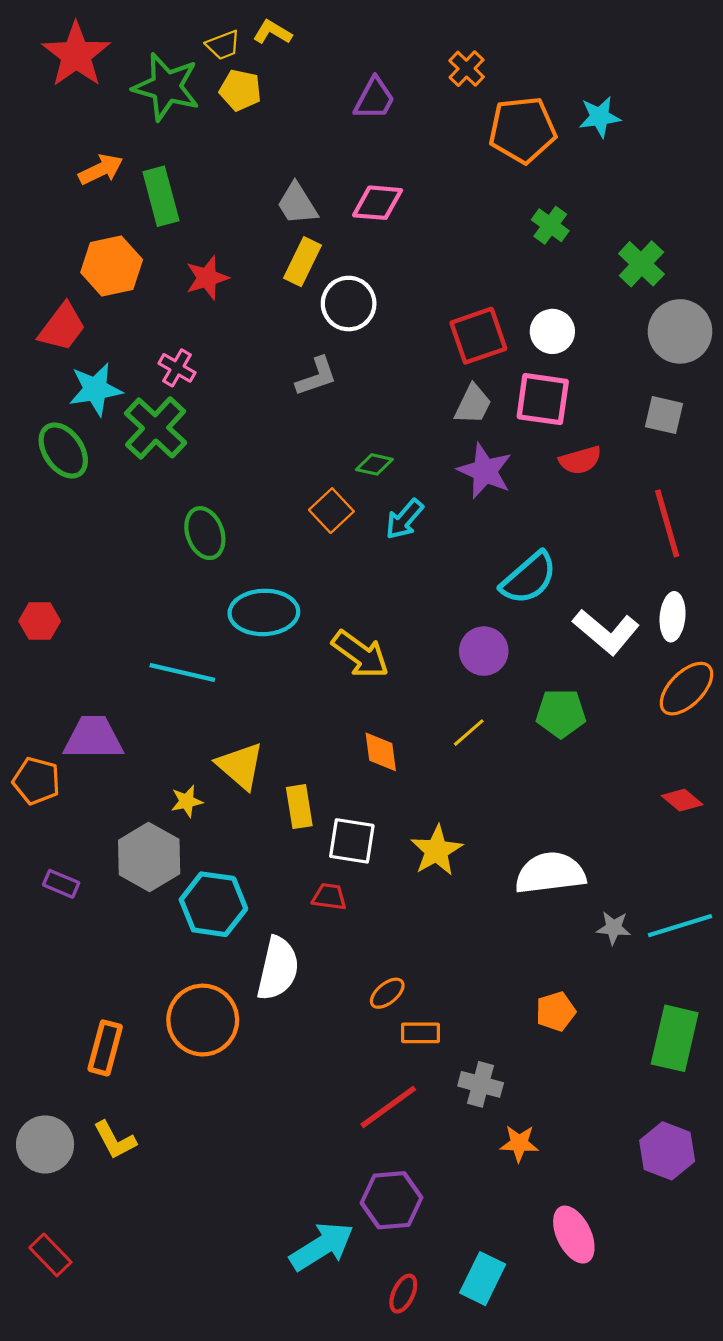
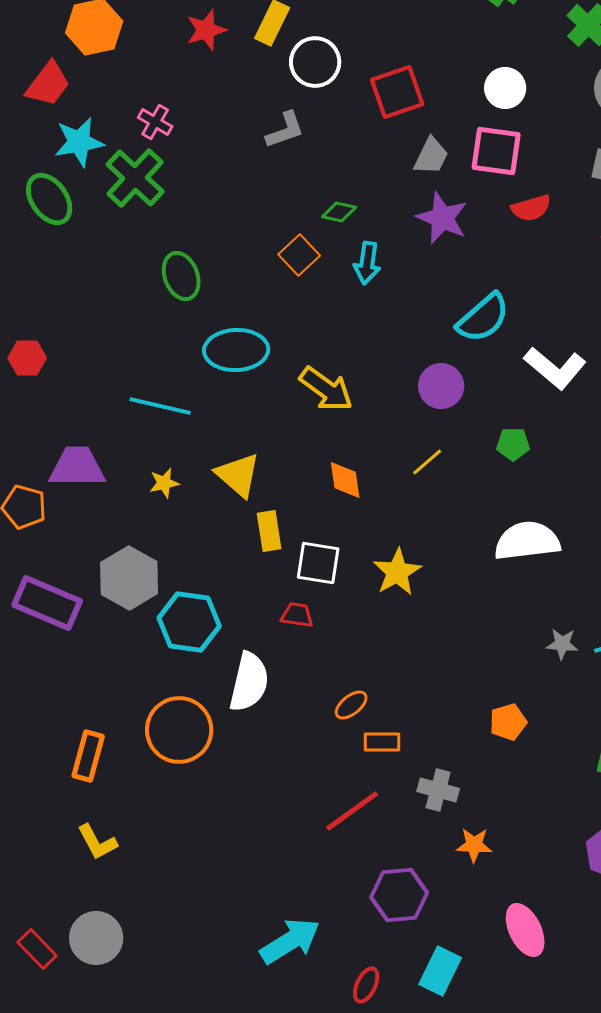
red star: (207, 278) -> (206, 30), moved
red square: (478, 336) -> (397, 92), moved
cyan arrow: (404, 519) -> (367, 263), turned -33
green pentagon: (561, 713) -> (513, 444), size x0.7
yellow triangle: (240, 766) -> (238, 475), moved
yellow star: (187, 801) -> (164, 483), moved
white semicircle: (550, 873) -> (527, 541), moved
purple rectangle: (61, 884) -> (47, 603), size x2.0
gray circle: (45, 1144) -> (96, 938), moved
purple hexagon: (392, 1200) -> (399, 895), moved

